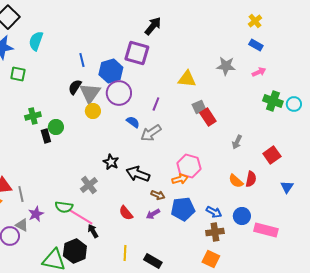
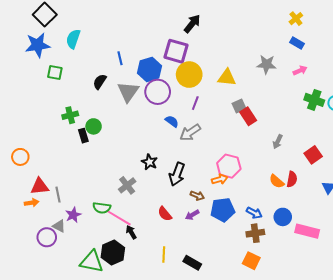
black semicircle: (75, 87) -> (100, 82), moved
yellow circle: (93, 111) -> (189, 75), moved, size x1.6
black arrow: (138, 174) -> (177, 174), turned -90

